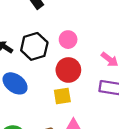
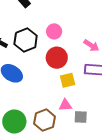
yellow square: (62, 96) -> (68, 80), moved

